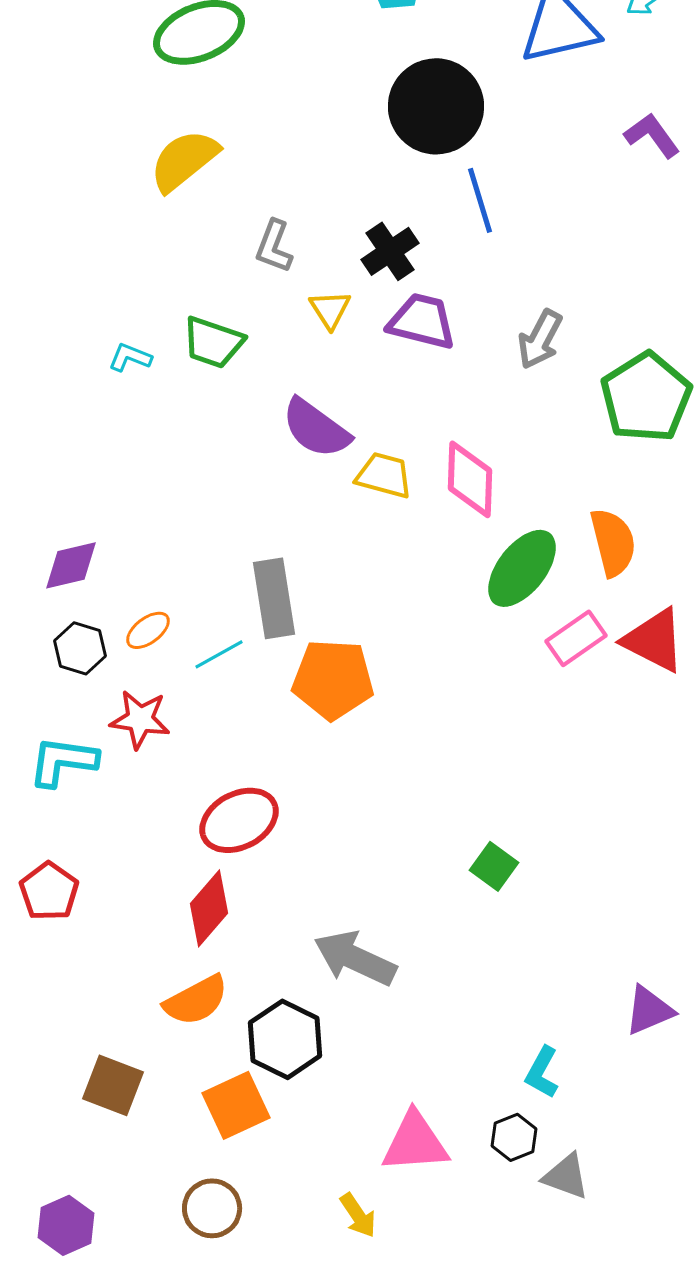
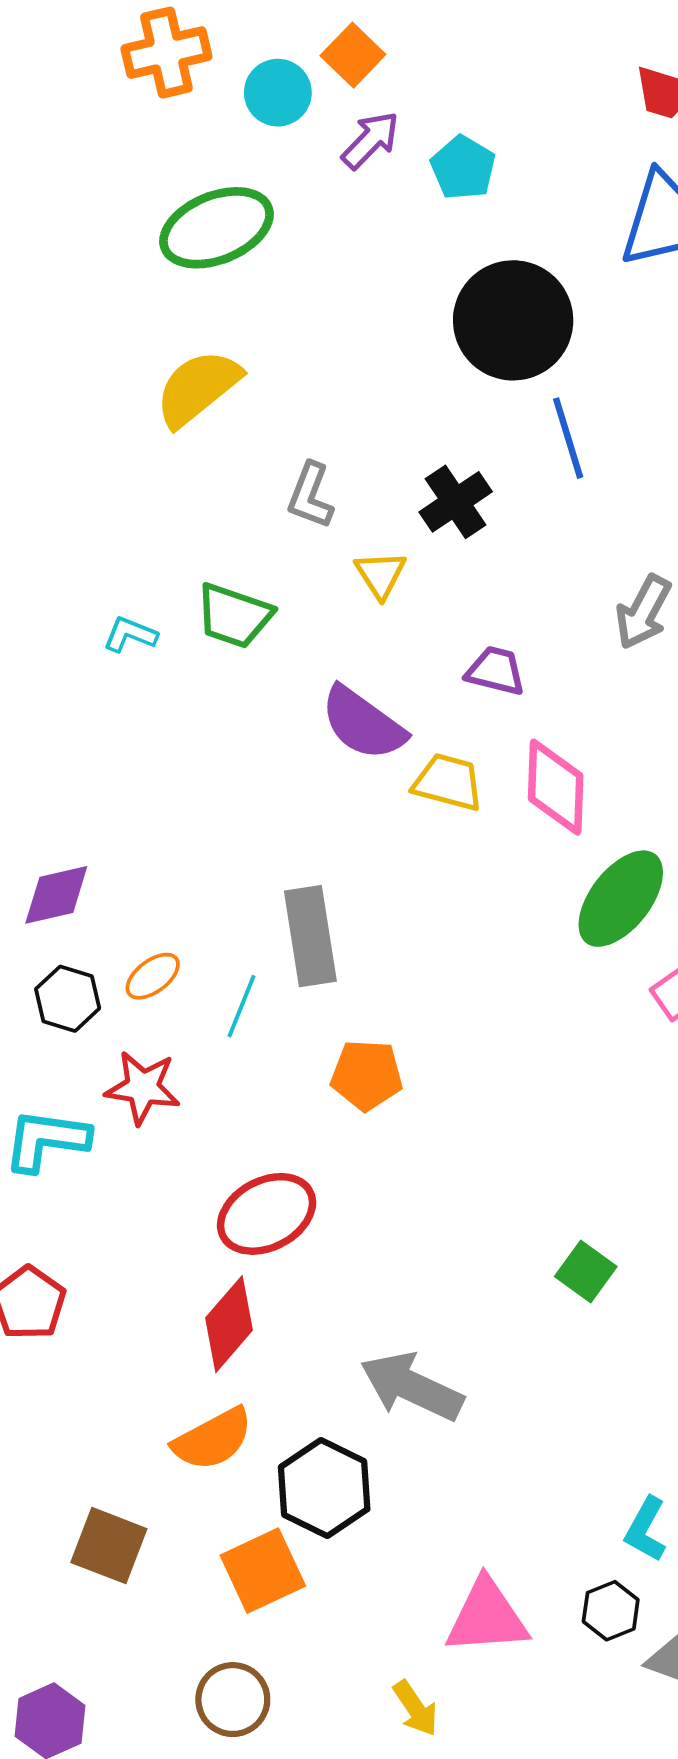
purple trapezoid: (422, 321) -> (496, 671), moved, size x0.7
cyan line: (219, 654) -> (242, 1006), turned -39
orange pentagon: (333, 679) -> (367, 1075), moved, size x0.7

